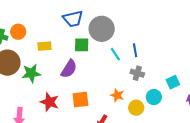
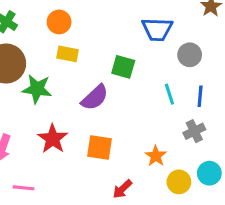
blue trapezoid: (73, 19) -> (157, 29), moved
gray circle: (102, 29) -> (190, 55), moved, size x0.6
orange circle: (18, 32) -> (59, 22), moved
gray cross: (137, 73) -> (194, 131), turned 32

